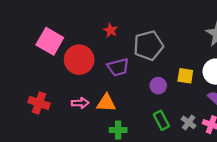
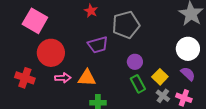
red circle: (79, 60) -> (51, 53), moved
yellow square: (185, 76) -> (160, 77), moved, turned 35
green rectangle: (161, 120) -> (138, 84), moved

